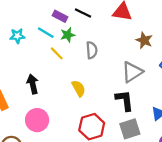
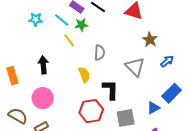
gray semicircle: (92, 50) -> (100, 53), moved
gray triangle: (132, 72) -> (135, 67), turned -50
black L-shape: (124, 100) -> (110, 90), moved

